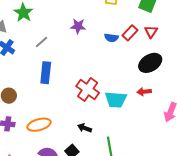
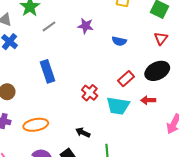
red rectangle: (130, 33) -> (126, 79), moved
gray line: (41, 42) -> (49, 26), moved
blue rectangle: (46, 73) -> (48, 71), turned -30
red cross: (88, 89) -> (90, 93), size x0.7

